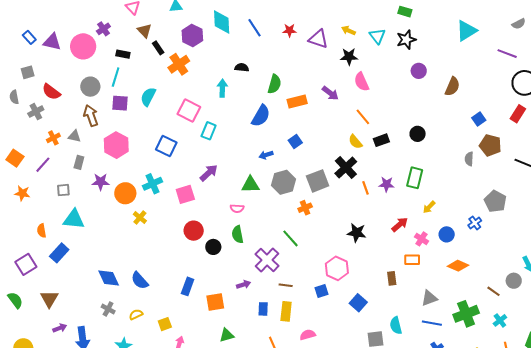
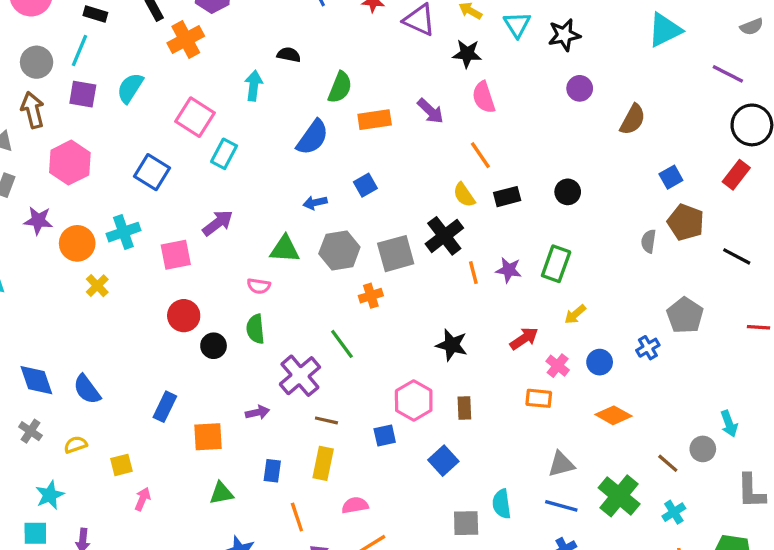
brown rectangle: (392, 278) -> (464, 408), moved
blue rectangle: (263, 309) -> (272, 471), moved
green cross: (466, 314) -> (619, 496), turned -35

